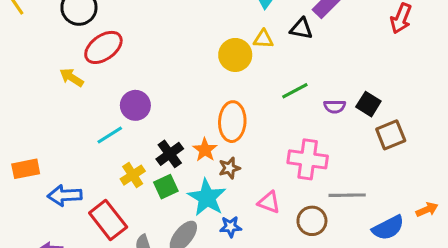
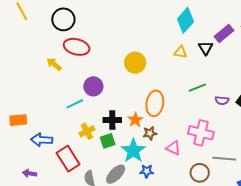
black triangle: (301, 29) -> (206, 48), turned 42
red ellipse: (103, 47) -> (77, 47), turned 45
yellow circle: (235, 55) -> (135, 63), moved
black cross: (170, 154) -> (112, 120), turned 30
pink triangle: (269, 202) -> (173, 148), moved

